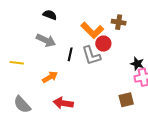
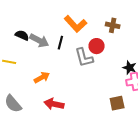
black semicircle: (50, 15) -> (22, 35), moved
orange L-shape: (92, 30) -> (76, 24), moved
black line: (70, 54) -> (60, 43), moved

